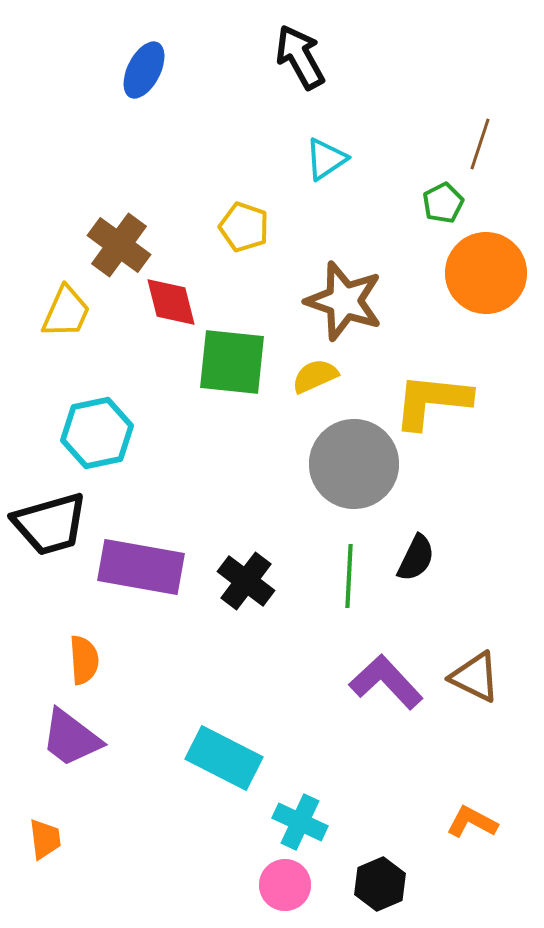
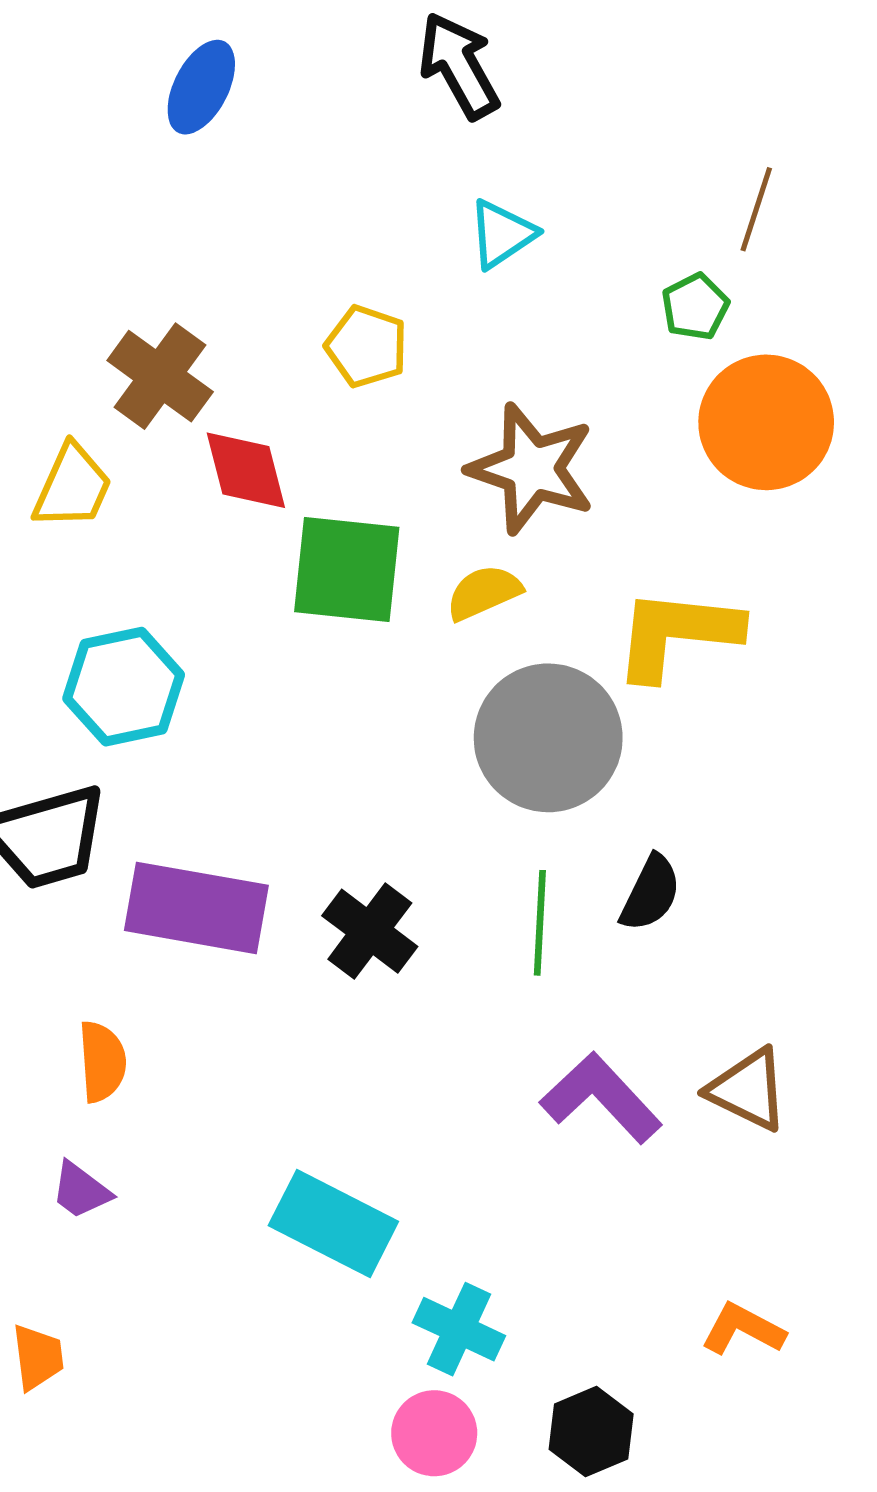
purple trapezoid: (71, 738) -> (81, 1190), size x0.6

